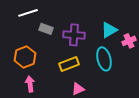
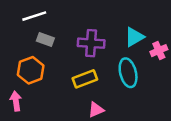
gray rectangle: (46, 29) -> (45, 39), moved
pink arrow: (30, 84) -> (16, 101), moved

